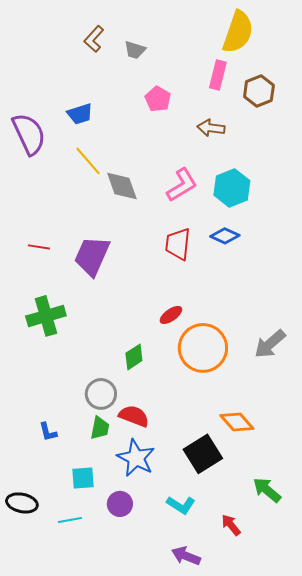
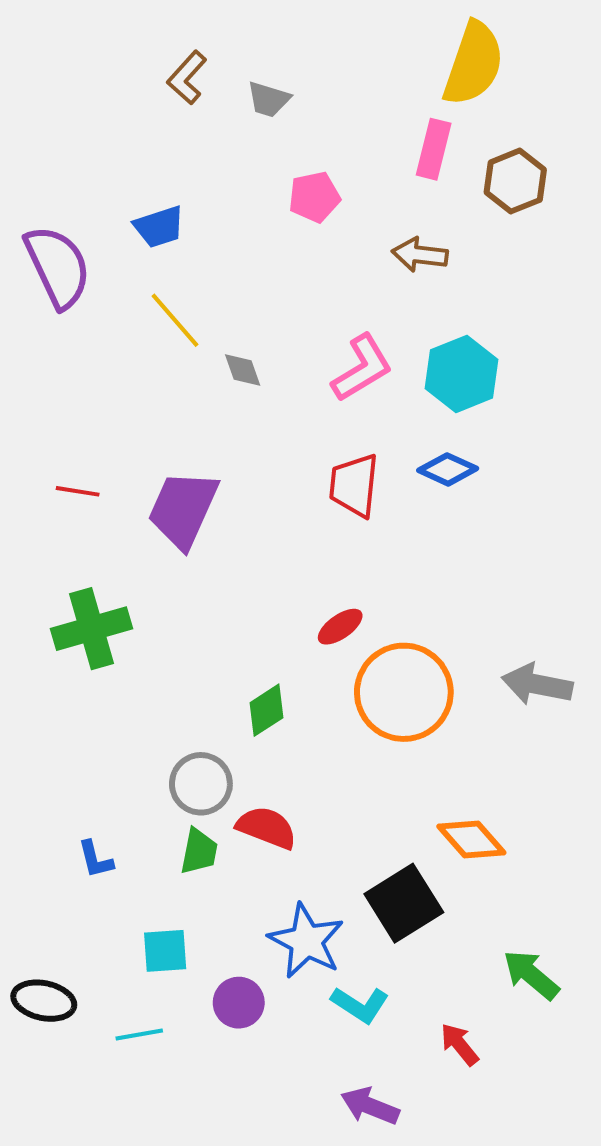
pink pentagon: (158, 99) -> (314, 197), turned 30
gray diamond: (122, 186) -> (243, 370), size x0.6
gray arrow: (270, 344) -> (537, 684), turned 52
blue star: (136, 458) -> (306, 941), moved

